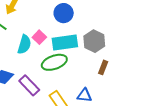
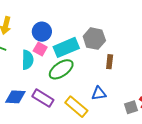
blue circle: (64, 13) -> (42, 32), moved

